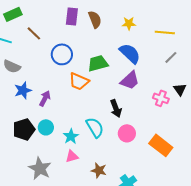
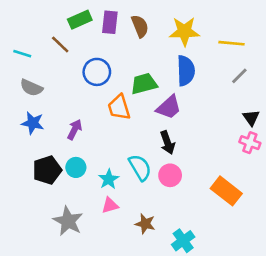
green rectangle: (13, 14) -> (80, 20), moved
yellow star: (129, 23) -> (184, 31), size x1.6
blue semicircle: (130, 53) -> (186, 71), turned 45
purple trapezoid: (130, 80) -> (169, 107), moved
orange trapezoid: (79, 81) -> (119, 107), turned 50
blue star: (23, 90) -> (33, 123), moved, turned 30
pink cross: (161, 98) -> (250, 143), moved
pink circle: (127, 133) -> (170, 175), moved

